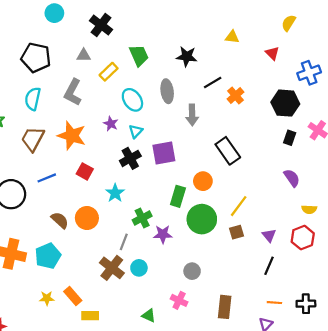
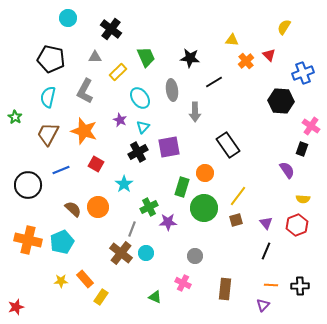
orange cross: (235, 96) -> (246, 61), moved
black rectangle: (290, 138) -> (302, 149), moved
yellow rectangle: (90, 316) -> (101, 297), turned -56

